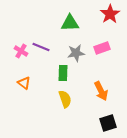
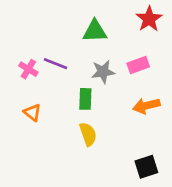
orange arrow: (101, 91) -> (146, 106), moved, turned 102

